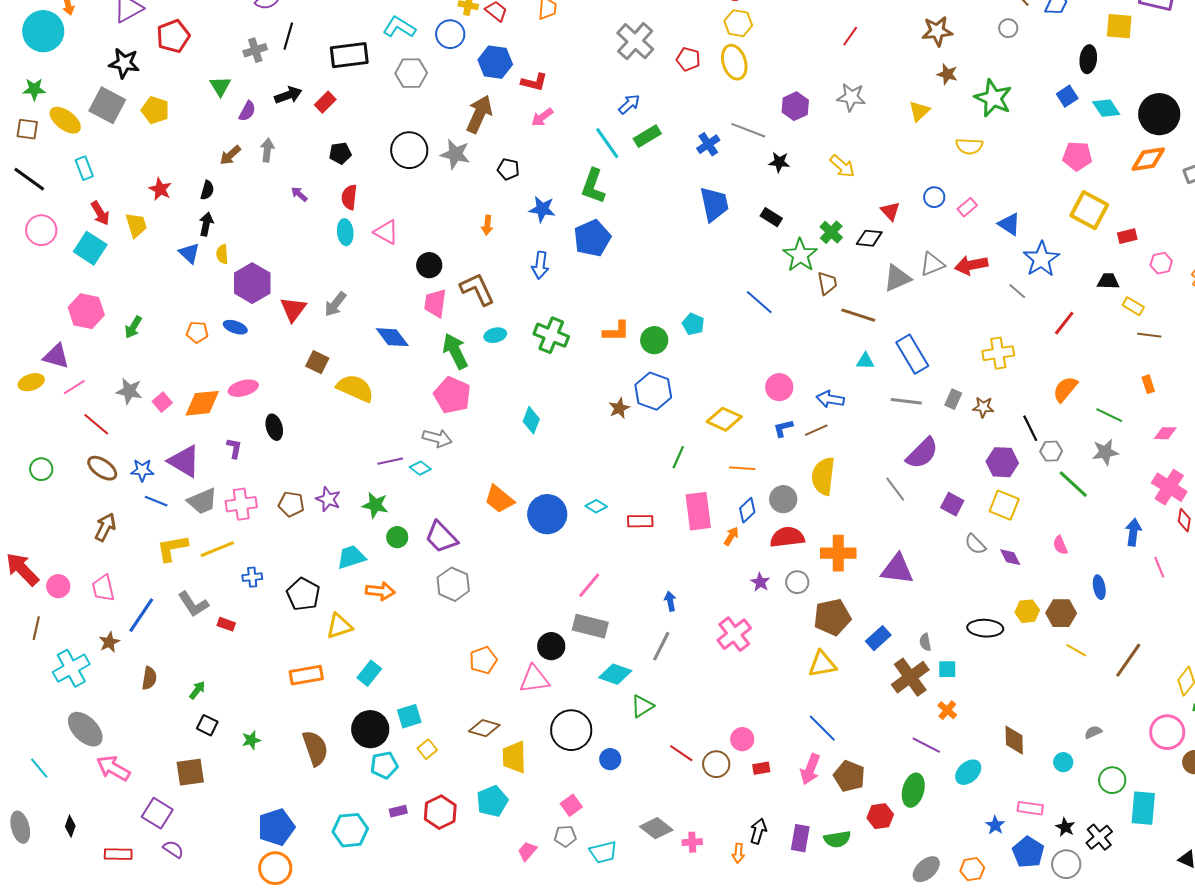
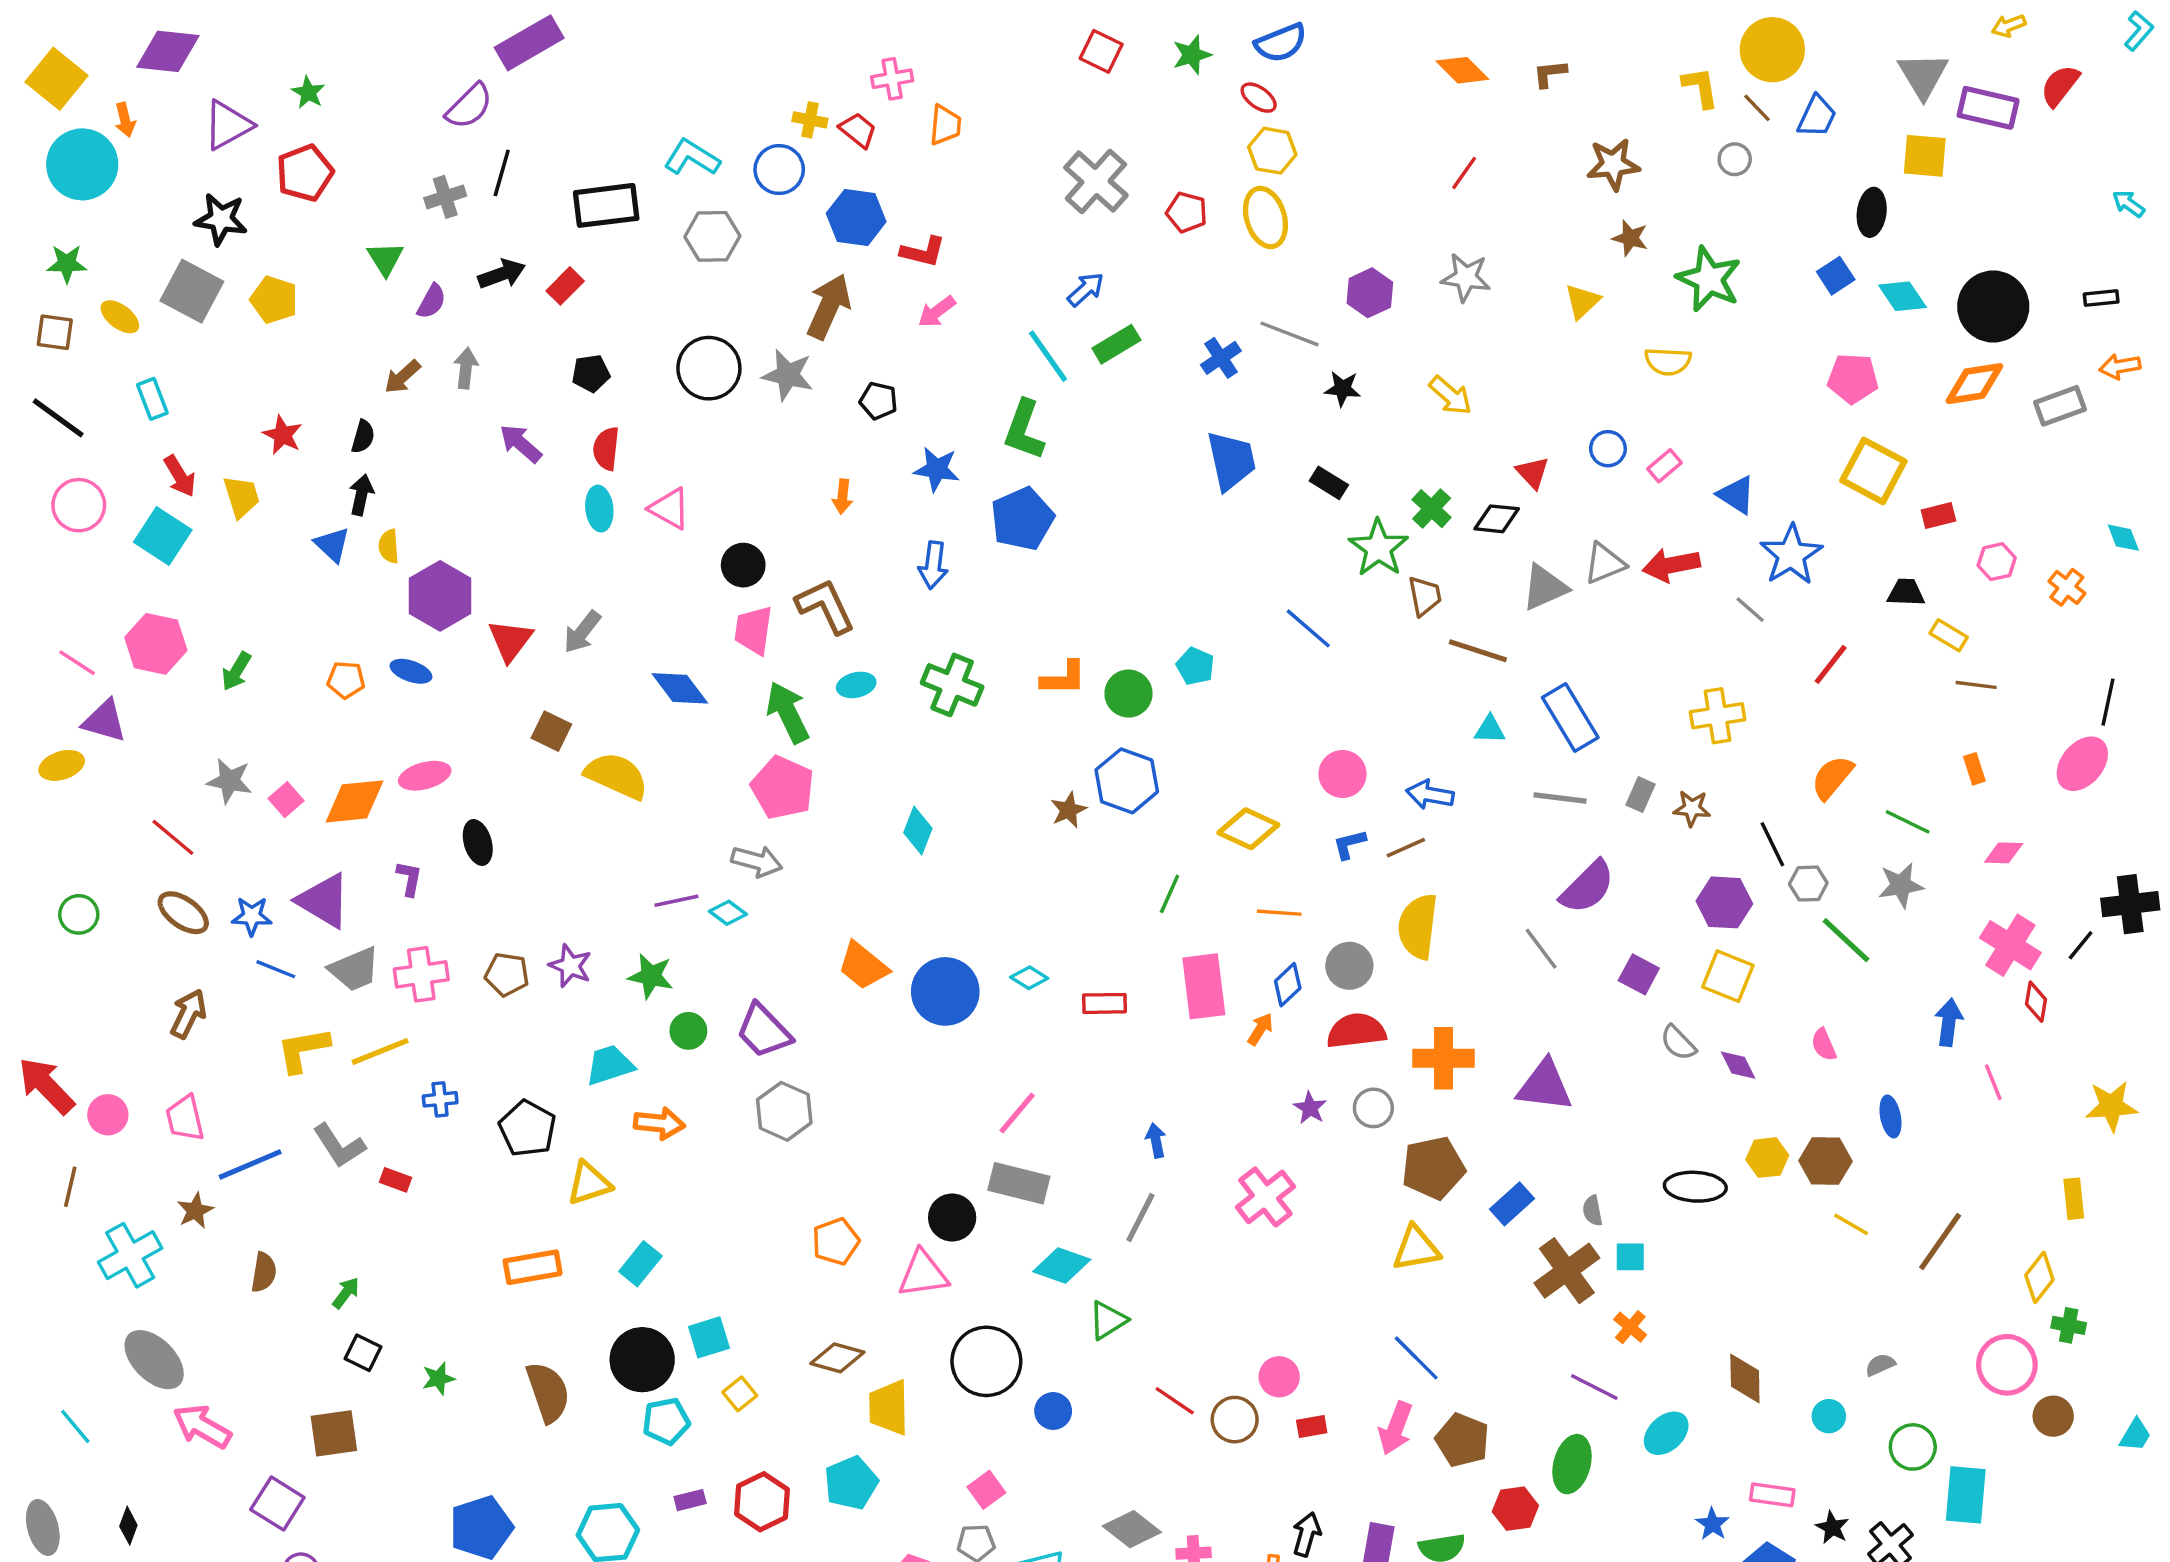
yellow ellipse: (65, 120) -> (120, 317), size x0.7
purple arrow: (299, 194) -> (521, 444), size x1.5
pink line: (74, 387) -> (77, 663), moved, turned 65
blue line: (141, 615) -> (250, 1164), turned 33

